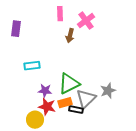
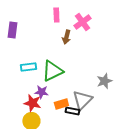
green triangle: (69, 84) -> (52, 71), moved
gray star: (108, 91) -> (104, 81), moved
red star: (47, 107) -> (32, 103), moved

